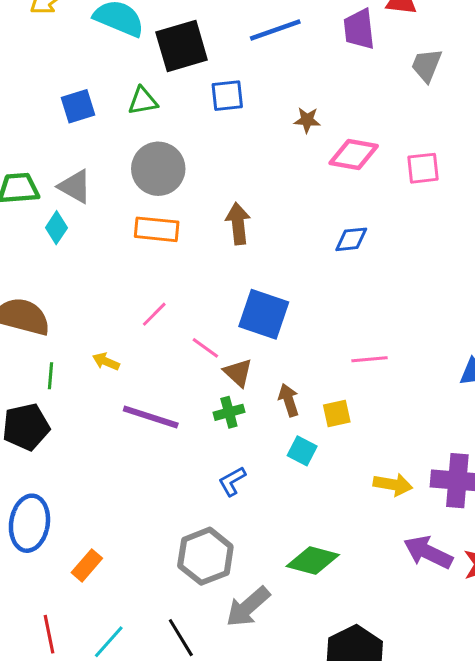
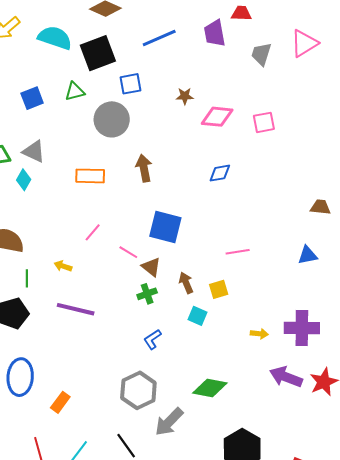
gray circle: (158, 169) -> (112, 119), moved
purple line: (151, 417) -> (76, 309), moved
yellow arrow: (393, 485) -> (259, 334), size x0.7

